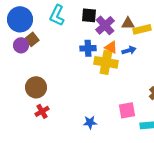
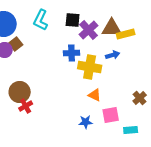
brown triangle: (128, 23) -> (112, 28), size x1.5
orange triangle: (111, 47) -> (95, 95), moved
red cross: (42, 111) -> (26, 106), moved
blue star: (90, 122) -> (86, 122), moved

